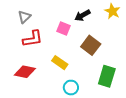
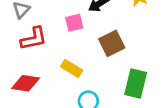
pink square: (64, 29) -> (74, 23), turned -32
brown square: (91, 45) -> (112, 43), turned 30

